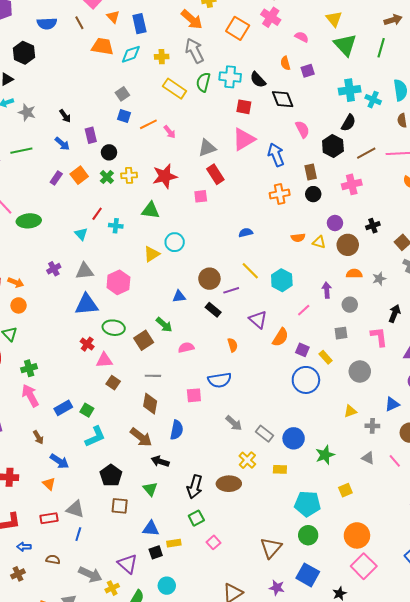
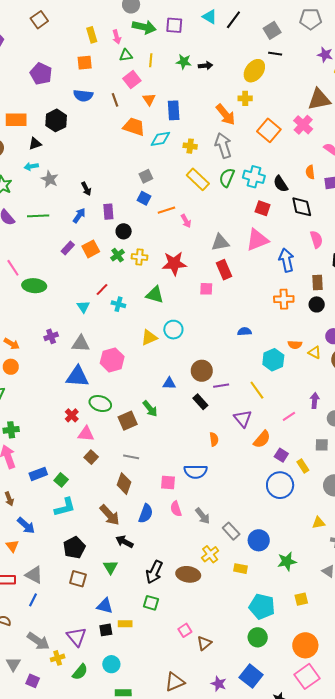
blue arrow: (62, 144) -> (79, 215), turned -105
yellow line: (250, 271) -> (257, 390), moved
cyan hexagon: (282, 280) -> (273, 360), moved
pink semicircle: (186, 347) -> (176, 509), moved, turned -105
green square: (196, 518) -> (151, 603), turned 35
pink square: (213, 542) -> (185, 630), moved
brown triangle: (271, 548) -> (204, 643), moved, size x0.7

